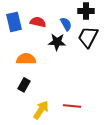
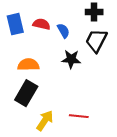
blue semicircle: (66, 24) -> (63, 31), moved
black star: (57, 42) -> (71, 59), moved
black rectangle: (24, 85) -> (26, 93), size x1.6

